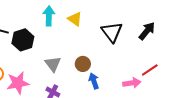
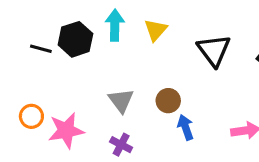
yellow triangle: (75, 19) -> (156, 30), turned 35
black hexagon: (23, 40) -> (75, 39), moved

